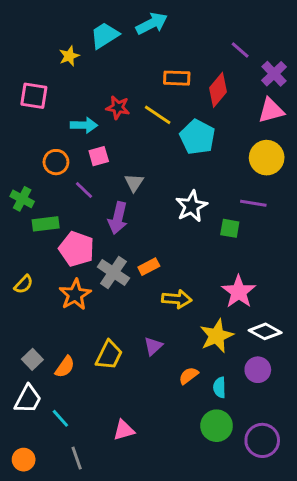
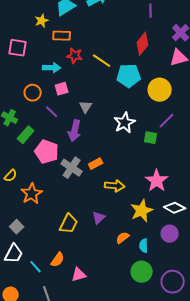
purple line: (240, 50) -> (151, 11), moved, turned 48
orange rectangle: (177, 78) -> (62, 36), moved
cyan pentagon: (197, 137) -> (129, 76), turned -30
yellow circle: (267, 158) -> (160, 90), moved
purple line: (253, 203) -> (167, 121), turned -54
green rectangle: (46, 224) -> (26, 135), turned -42
orange star: (75, 295) -> (32, 194), moved
orange semicircle: (65, 367) -> (58, 260), moved

